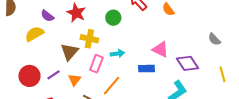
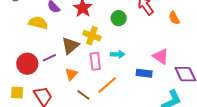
yellow semicircle: (34, 34) -> (38, 23), turned 36
pink rectangle: (96, 64) -> (95, 61), turned -36
purple line: (53, 75) -> (49, 58), moved

